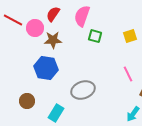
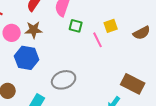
pink circle: (35, 28) -> (12, 33), moved
pink line: (128, 74) -> (98, 40), moved

